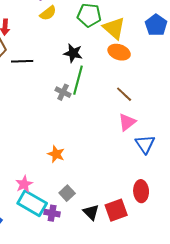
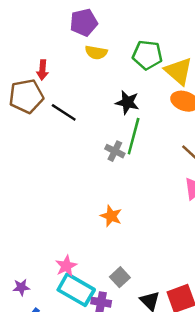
yellow semicircle: (48, 13) -> (96, 52), turned 48
black line: (22, 61) -> (64, 112), turned 35
orange star: (56, 154) -> (111, 216), moved

